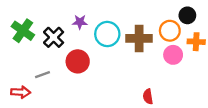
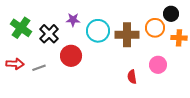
pink circle: (173, 55) -> (158, 65), moved
red arrow: (21, 92) -> (15, 64), moved
red semicircle: (148, 97) -> (132, 77), moved

